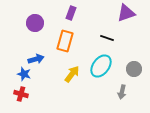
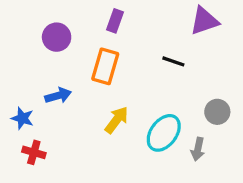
cyan ellipse: (101, 66) -> (164, 133), moved
blue star: (24, 74) -> (22, 118), moved

